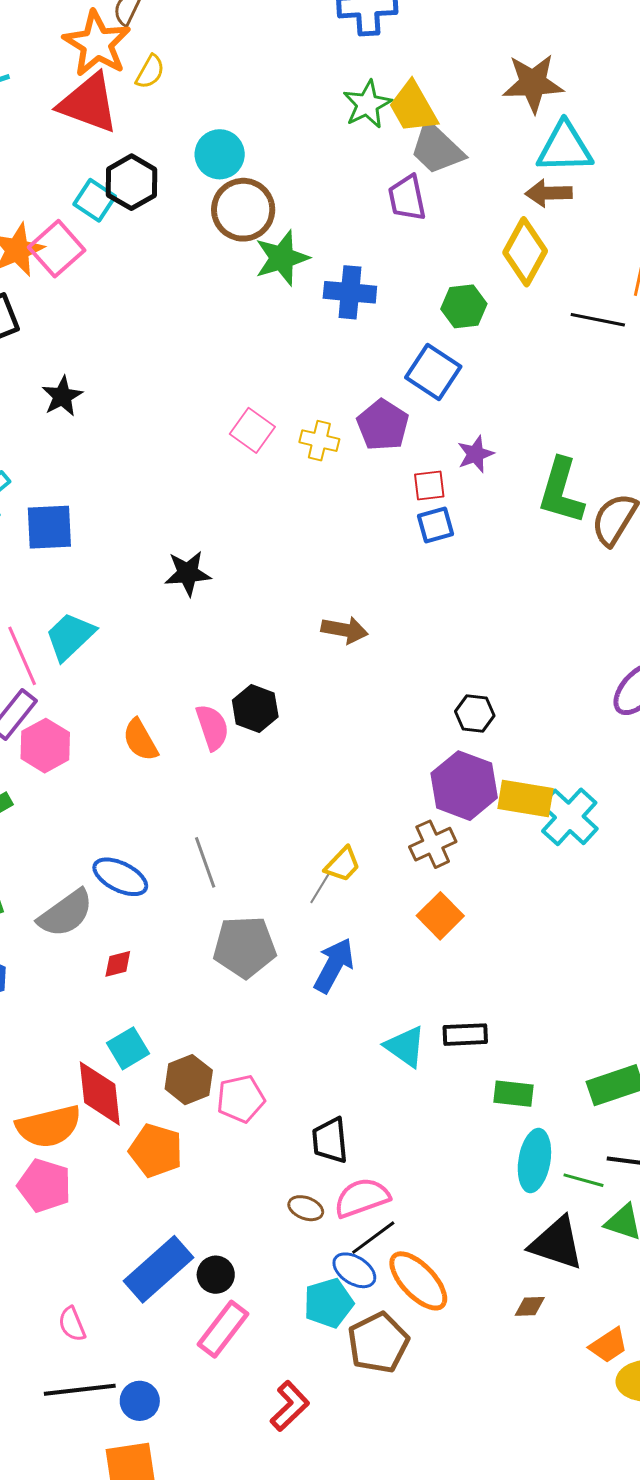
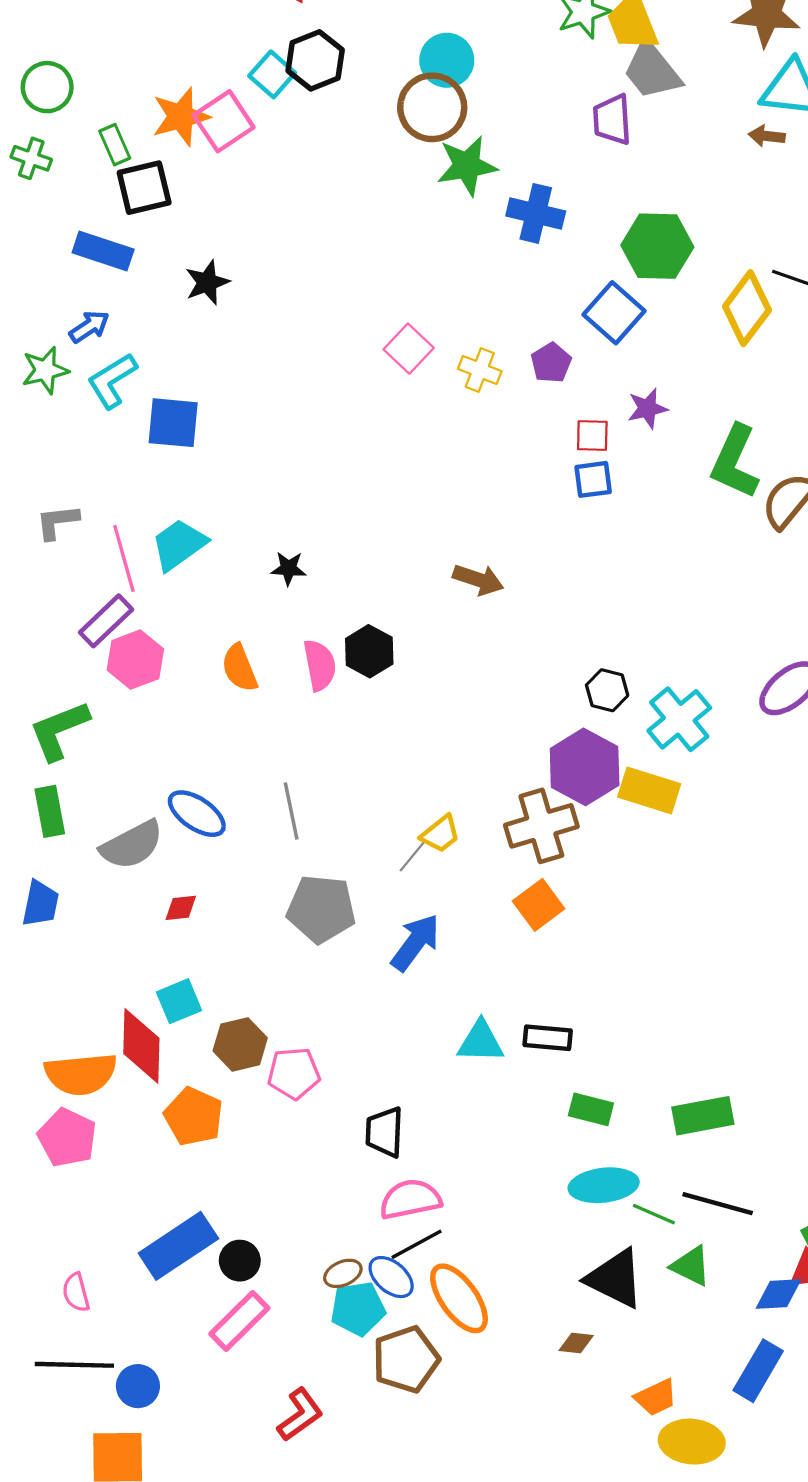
cyan circle: (220, 154) -> (447, 60), moved
brown arrow: (549, 193) -> (767, 136), size x0.7
yellow diamond: (525, 252) -> (747, 308), moved
green hexagon: (464, 306) -> (657, 246), size x1.4
purple pentagon: (383, 425) -> (551, 363), size x0.7
black star: (188, 573) -> (289, 568), moved, size x0.7
cyan cross: (569, 817) -> (679, 719), moved
brown cross: (433, 844) -> (541, 826), size x1.4
cyan triangle: (405, 1047) -> (481, 1042), turned -42
cyan ellipse: (534, 1161) -> (604, 1185), turned 66
brown ellipse: (306, 1208) -> (343, 1273), moved, turned -52

